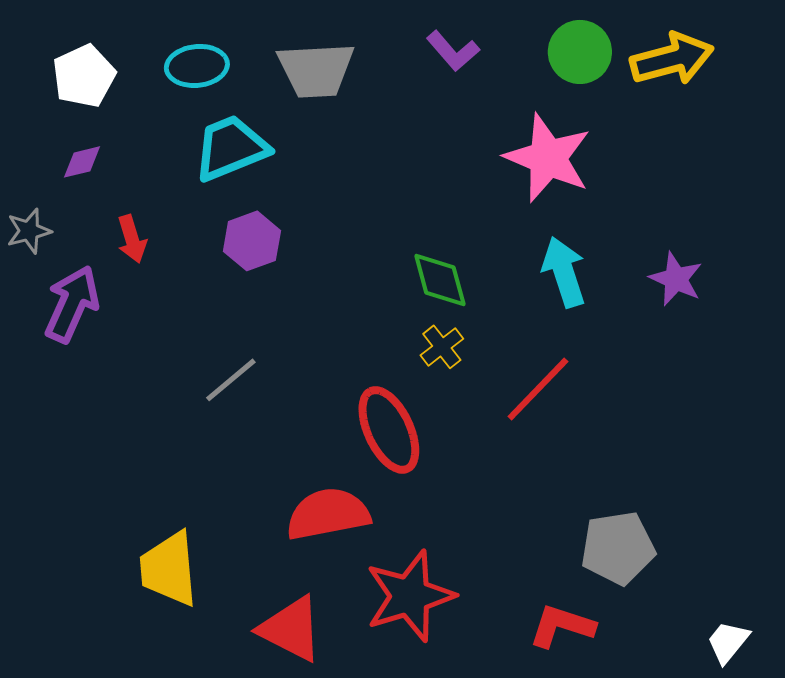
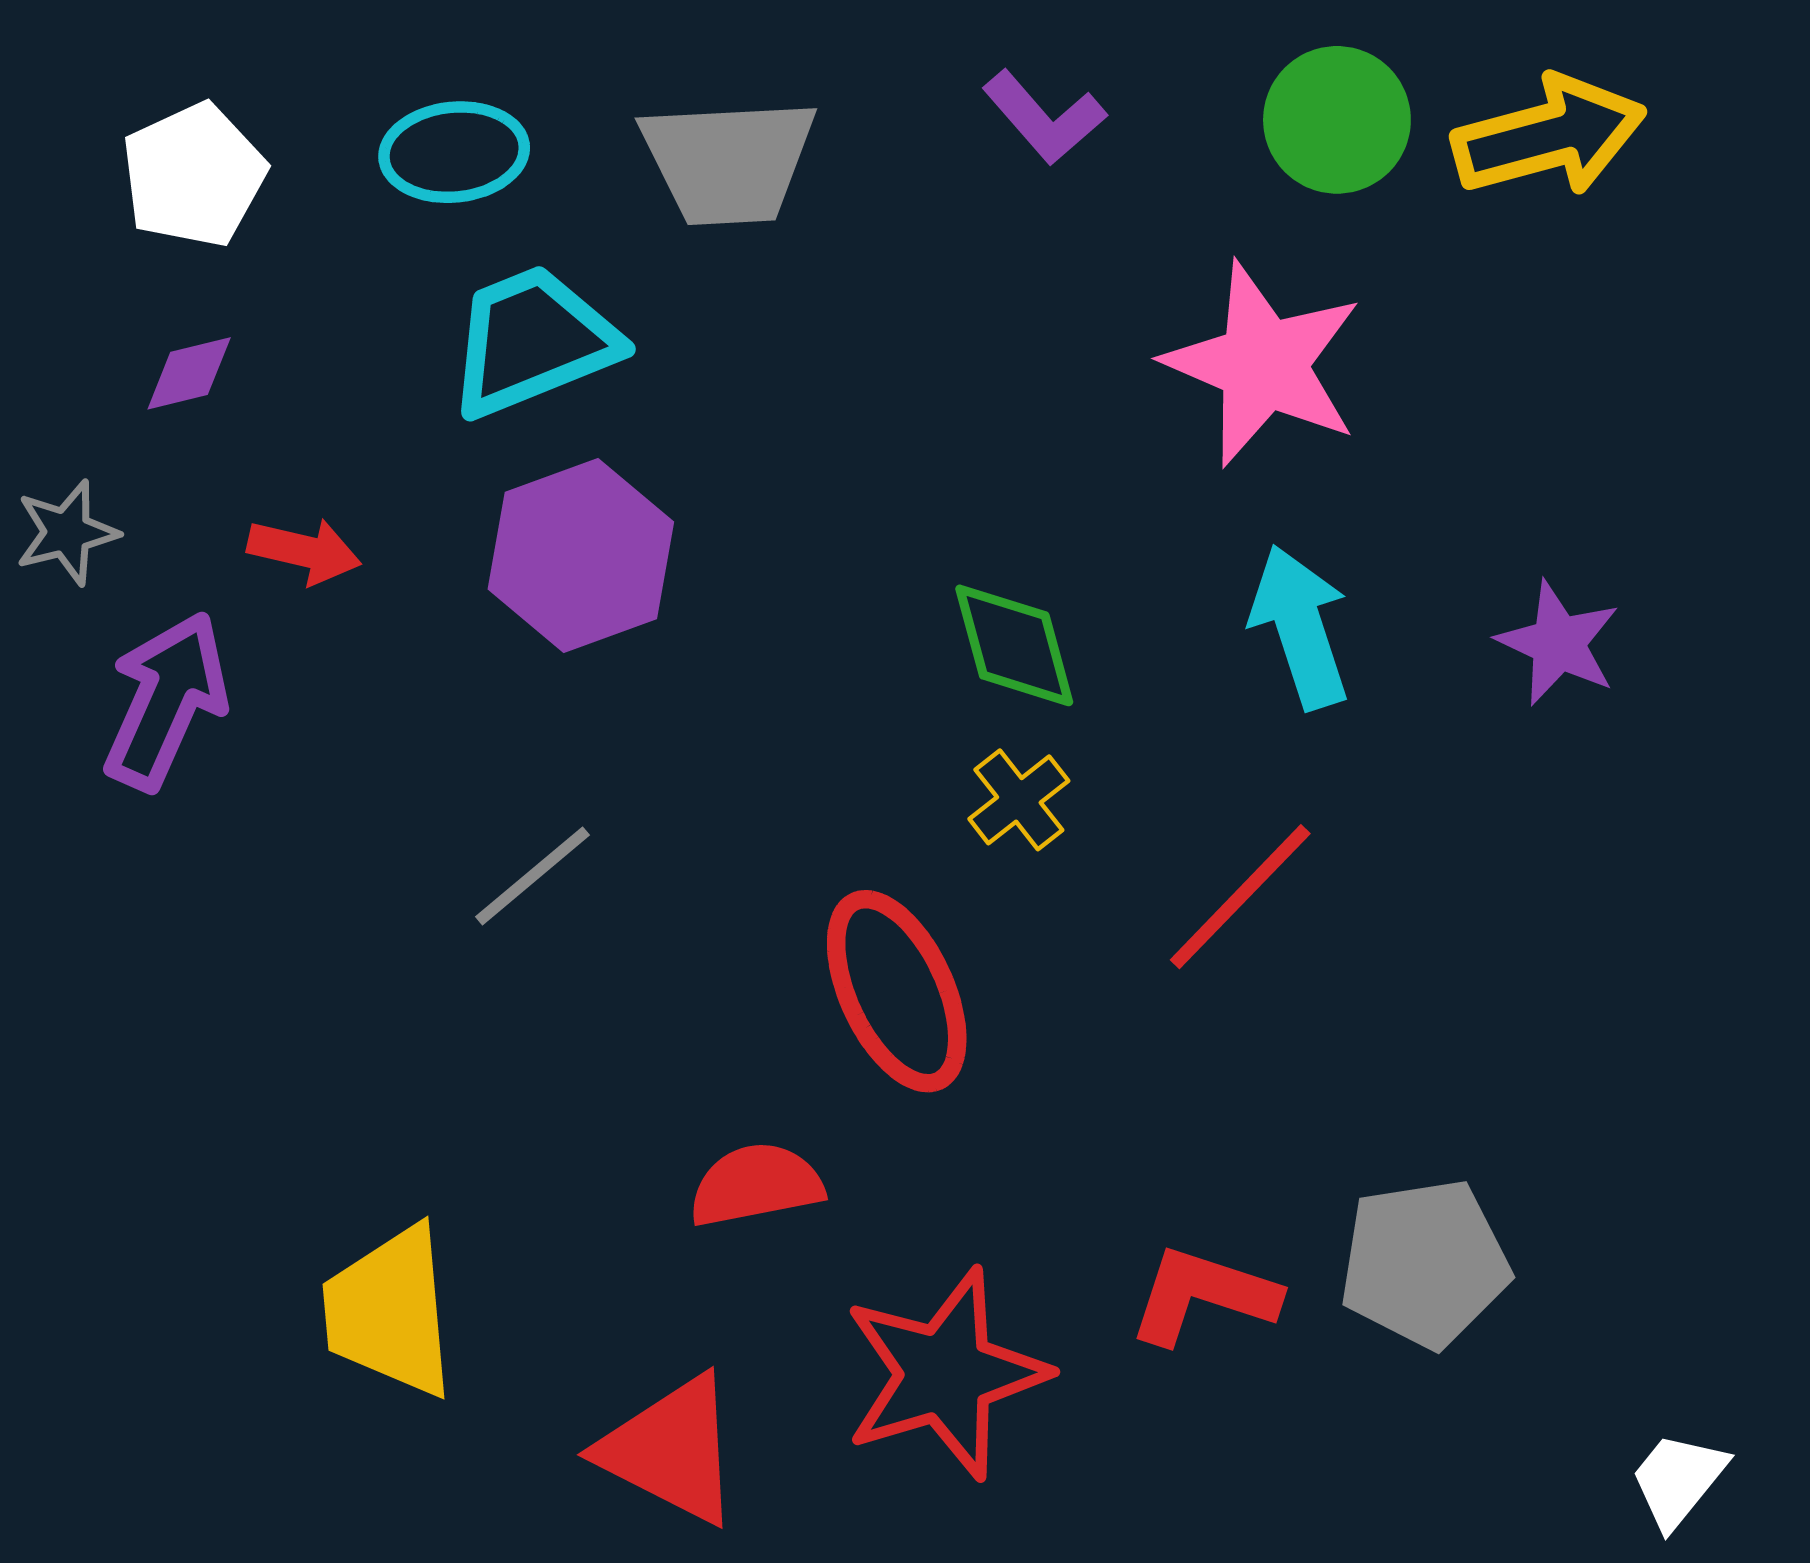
red arrow: (132, 239) -> (304, 551), turned -60
purple hexagon: (252, 241) -> (581, 556), size x1.4
red semicircle: (328, 514) -> (756, 1185), size x0.7
red L-shape: (562, 626) -> (1203, 1295), moved

